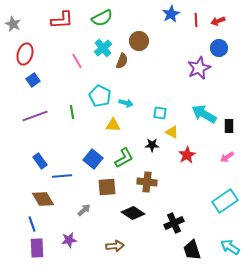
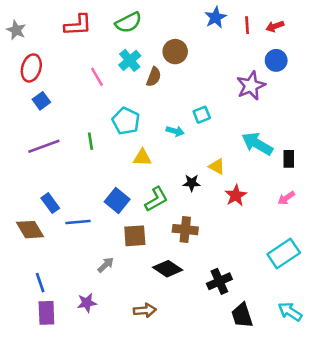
cyan arrow: (126, 103) -> (175, 131), moved
cyan square: (160, 113) -> (202, 115), moved, turned -32
brown diamond: (43, 199) -> (30, 230), moved

